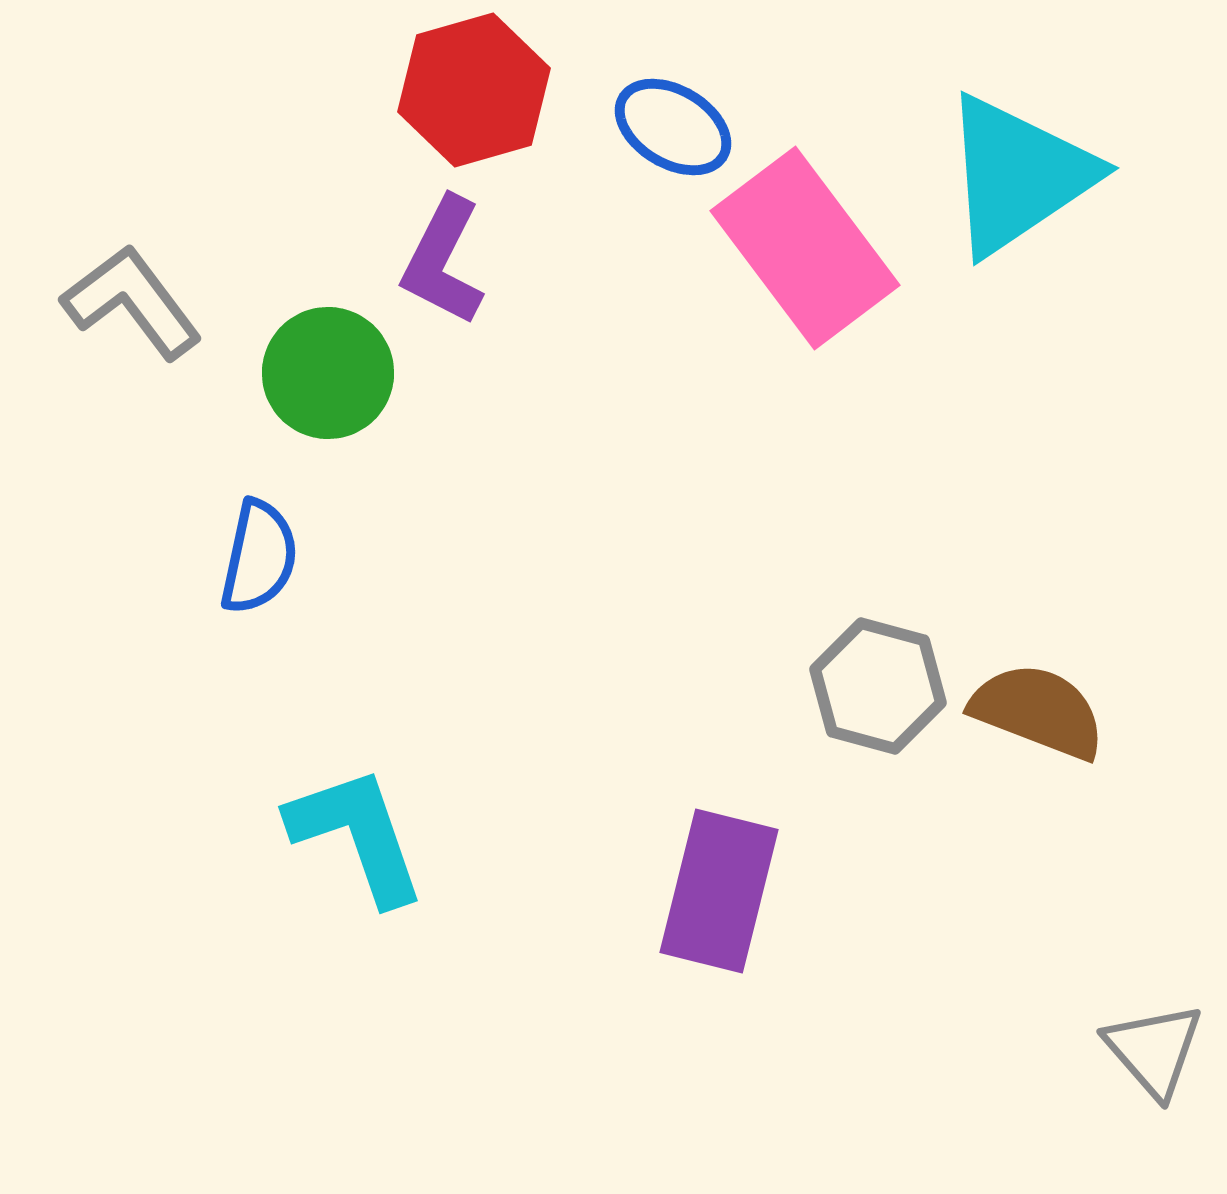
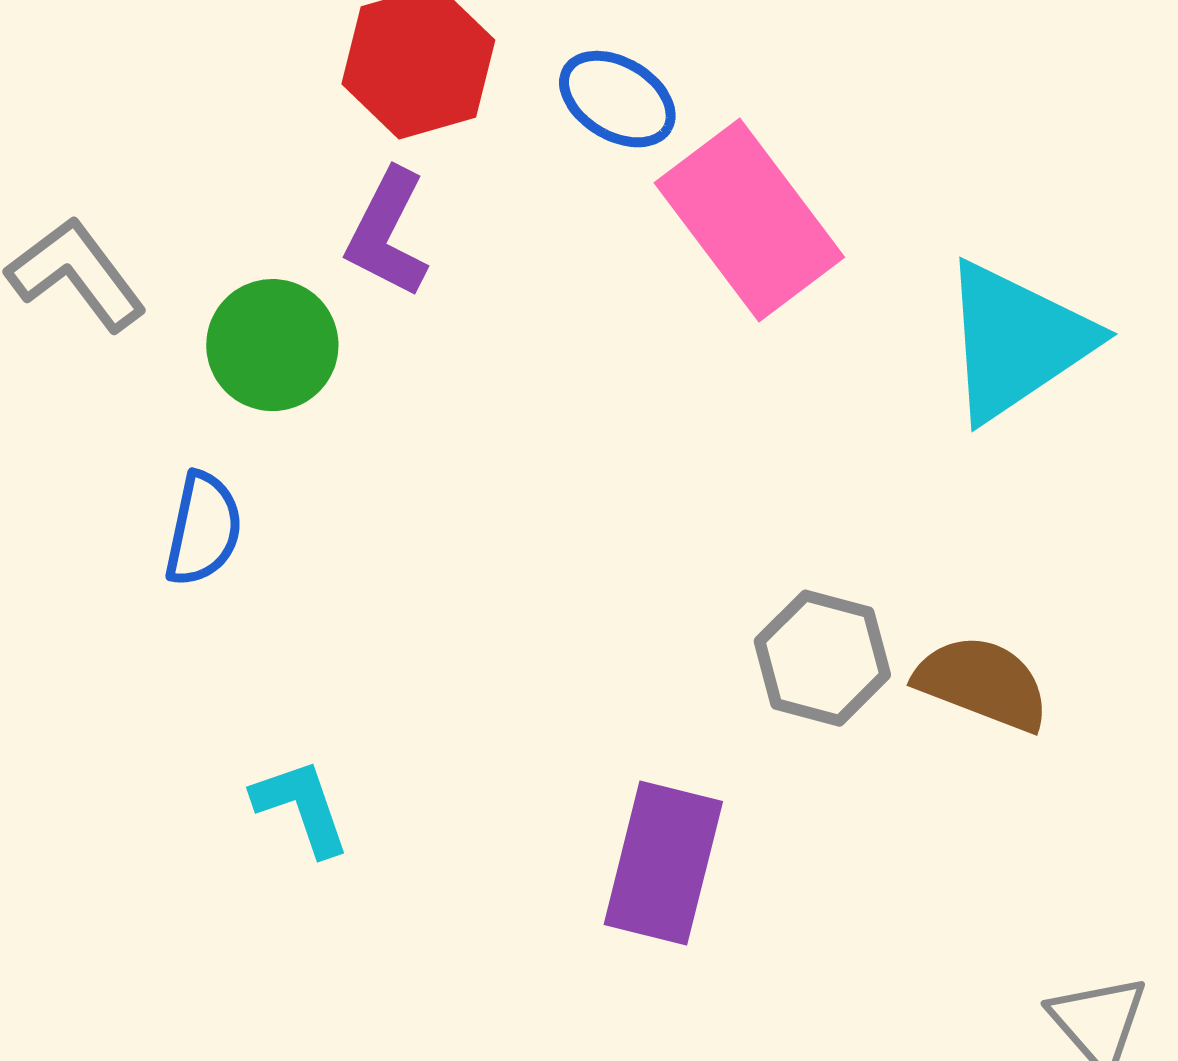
cyan triangle: (1018, 175) -> (1016, 341), moved
cyan L-shape: (357, 835) -> (301, 807), size x0.7

